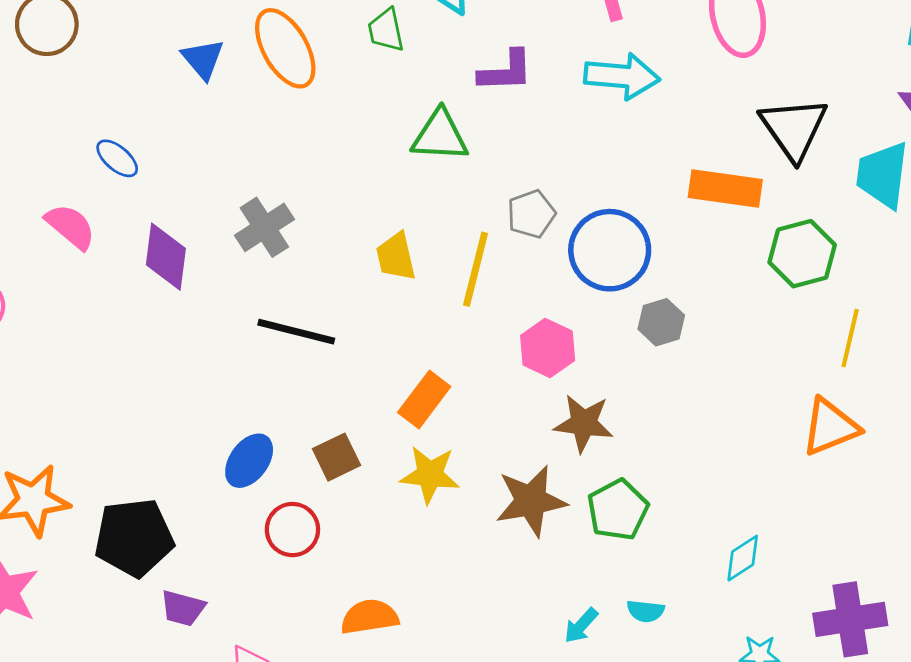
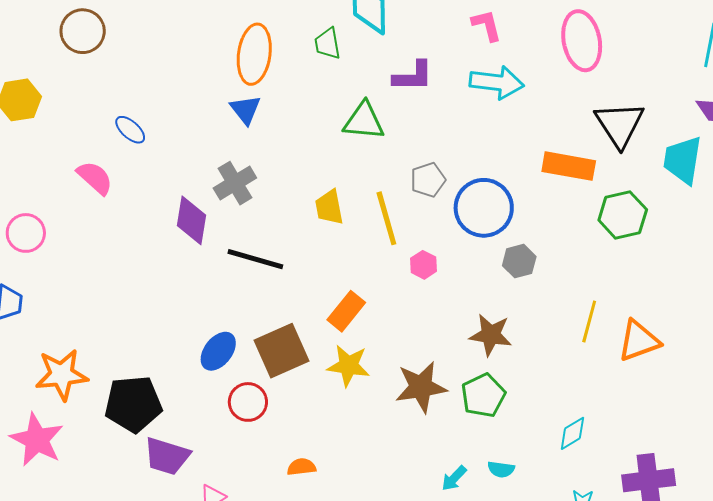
orange ellipse: (285, 48) -> (254, 54), turned 36
blue triangle: (203, 59) -> (245, 110), moved
purple diamond: (166, 257) -> (192, 220), moved
yellow line: (476, 269) -> (386, 218), turned -32
yellow line: (850, 338) -> (589, 321), moved
pink hexagon: (548, 348) -> (424, 265), moved, size x0.7
brown star: (584, 423) -> (491, 335), moved
brown square: (337, 457) -> (281, 351), size x1.6
purple trapezoid: (183, 608) -> (167, 456), size x1.4
orange semicircle: (369, 617) -> (301, 467), size x0.7

